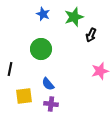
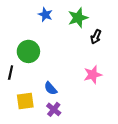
green circle: (41, 49) -> (28, 51), moved
pink star: (100, 71) -> (93, 75), moved
purple cross: (51, 104) -> (54, 109), turned 32

